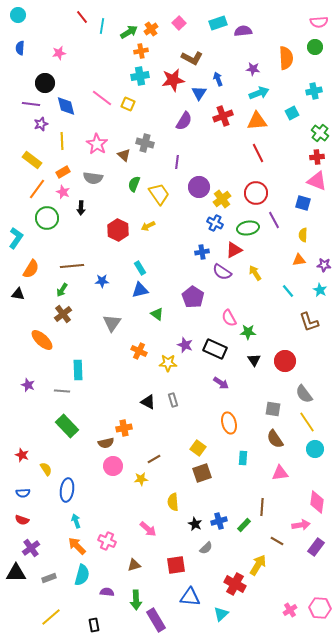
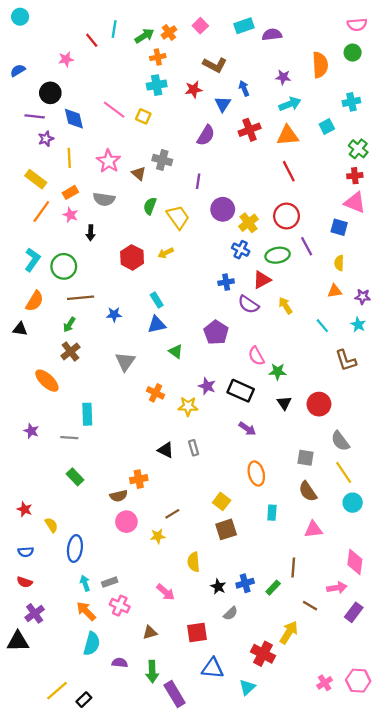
red line: (82, 17) -> (92, 40), moved
blue semicircle: (20, 48) -> (18, 70), moved, turned 56
red star: (173, 80) -> (194, 89), size x0.7
green circle: (47, 218) -> (64, 266), moved
cyan L-shape: (16, 238) -> (32, 260), moved
green rectangle: (67, 426) -> (75, 477), size x0.7
gray rectangle: (49, 578) -> (110, 582), moved
black rectangle: (94, 625) -> (84, 700), moved, turned 56

